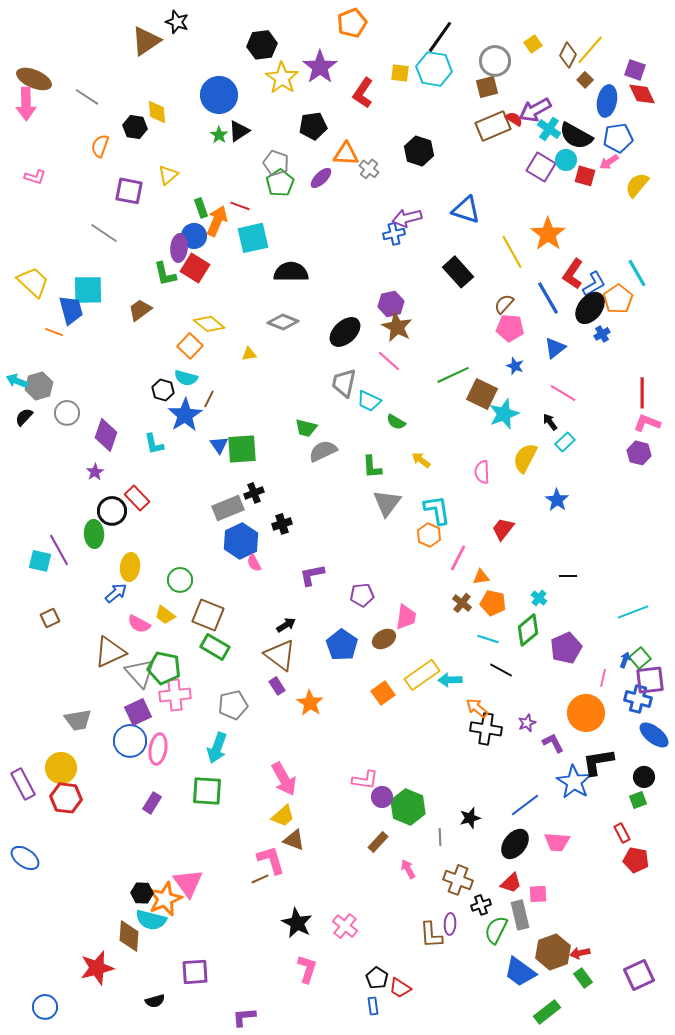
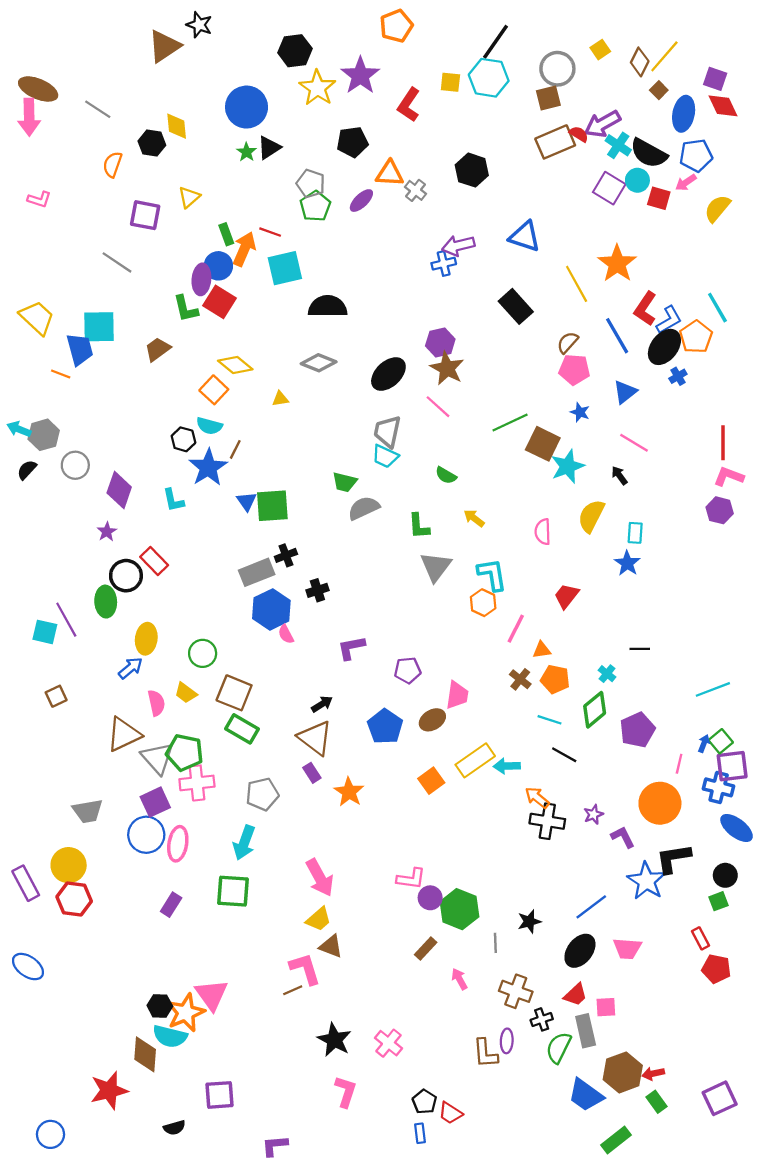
cyan trapezoid: (369, 401) -> (385, 456), moved
cyan rectangle: (565, 442) -> (635, 533), moved, turned -42
pink semicircle: (139, 624) -> (156, 703), turned -130

